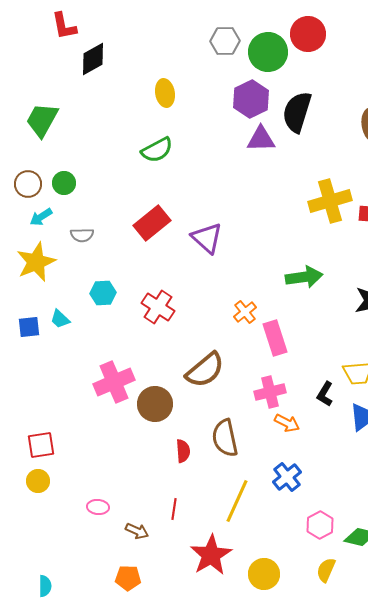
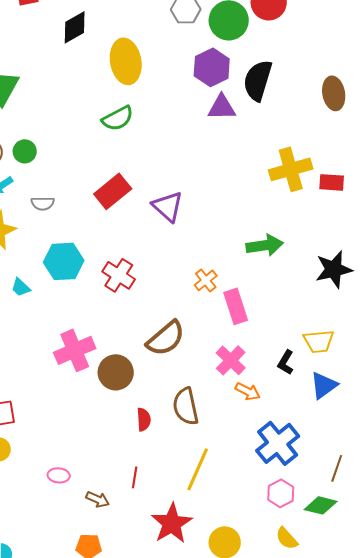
black diamond: (93, 59) -> (75, 27), moved
yellow ellipse: (165, 93) -> (126, 61), size x1.6
cyan hexagon: (103, 293) -> (64, 261), size x1.5
pink cross: (270, 392) -> (231, 360), turned -32
blue cross: (287, 477) -> (278, 443), moved, size x1.5
yellow semicircle: (326, 570) -> (287, 538), turned -65

